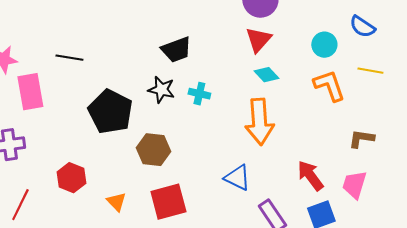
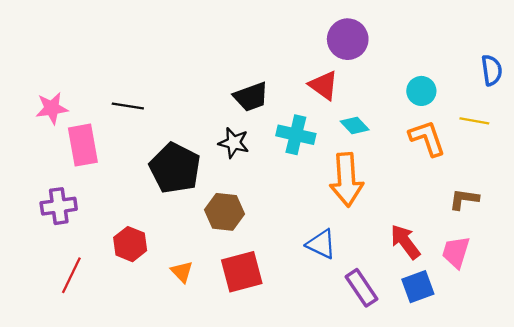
blue semicircle: (362, 27) -> (492, 70), moved, turned -132
red triangle: (258, 40) -> (324, 85), moved, turned -36
cyan cross: (199, 94) -> (296, 135), moved, size x1.5

